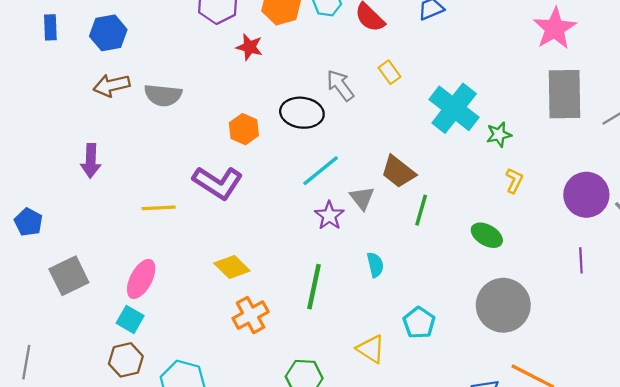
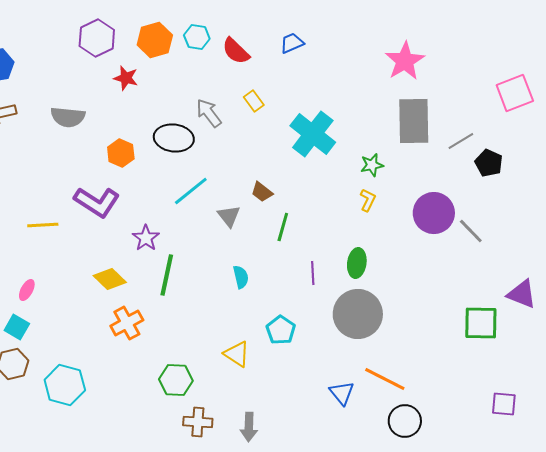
gray semicircle: (163, 95) -> (68, 117), moved
green star: (499, 135) -> (372, 165), moved
brown trapezoid: (398, 172) -> (262, 192), size x0.7
purple star: (329, 216) -> (146, 238), moved
green ellipse: (487, 235) -> (357, 263), moved, turned 68
purple line: (581, 260) -> (313, 273), moved
pink ellipse: (141, 279) -> (27, 290), size x0.6
green line: (314, 287) -> (167, 275), moved

